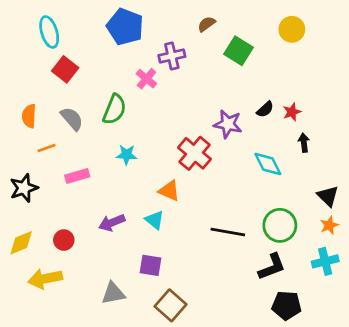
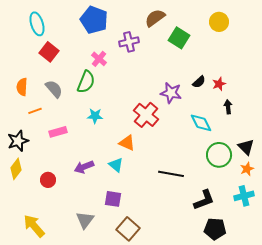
brown semicircle: (207, 24) -> (155, 18), size x1.5
pink cross: (146, 79) -> (99, 59), moved
green circle: (280, 225) -> (219, 155), moved
yellow diamond: (21, 243) -> (16, 169), moved, turned -30
yellow arrow: (45, 279) -> (34, 226), moved, turned 60
gray triangle: (113, 293) -> (85, 220), turned -42

